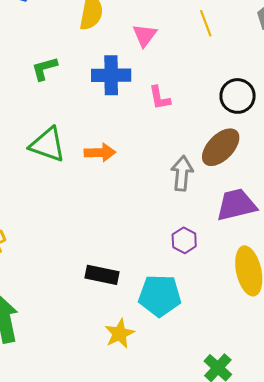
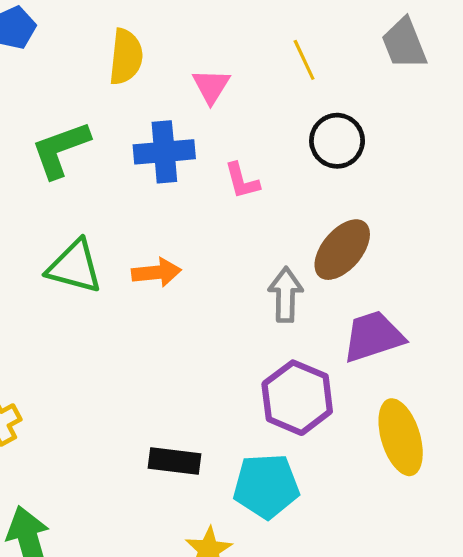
green L-shape: (44, 69) -> (61, 150), size x1.5
black circle: (238, 96) -> (337, 141), moved
purple hexagon: (184, 240) -> (297, 398), size x1.8

